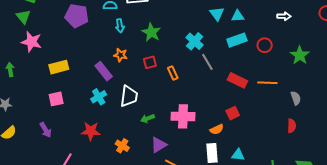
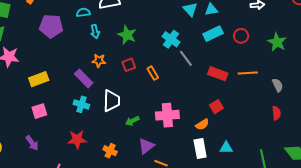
cyan cross: (99, 97) -> (81, 104), turned -35

